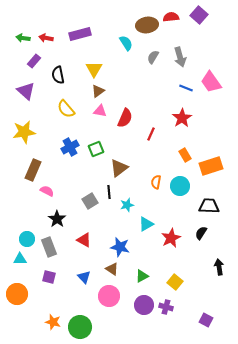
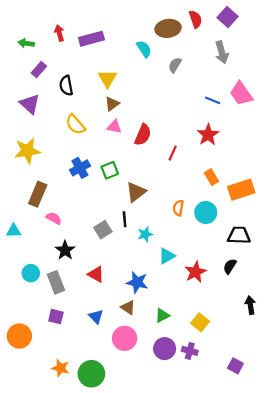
red semicircle: (171, 17) -> (195, 19), turned 77
red arrow: (46, 38) -> (59, 33), moved, turned 64
gray arrow: (180, 57) -> (222, 52), moved
cyan triangle: (20, 259) -> (14, 231), moved

